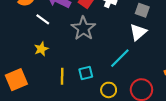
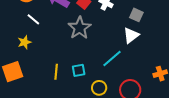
white line: (43, 19) -> (33, 19), moved
yellow star: (41, 49) -> (24, 42), moved

